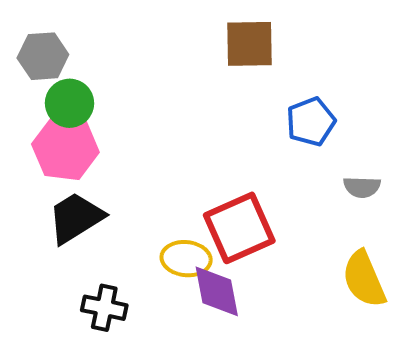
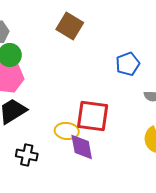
brown square: (249, 44) -> (70, 26), moved, turned 32
red square: (239, 228) -> (93, 116), turned 32

